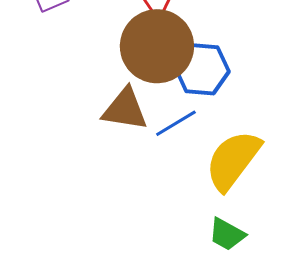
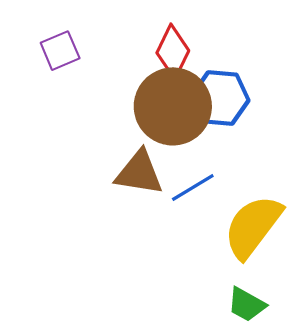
blue hexagon: (202, 69) -> (220, 98), moved

